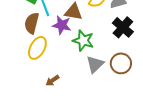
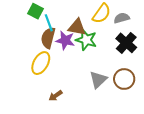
brown semicircle: (32, 23) -> (48, 38), moved
green star: (83, 41) -> (86, 40), moved

